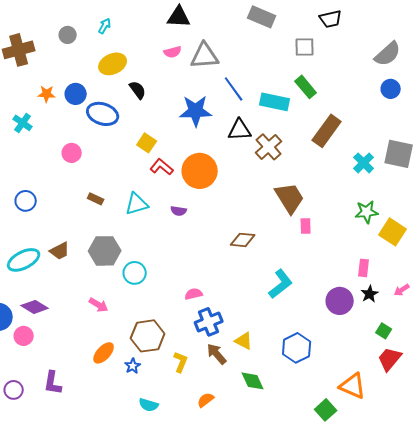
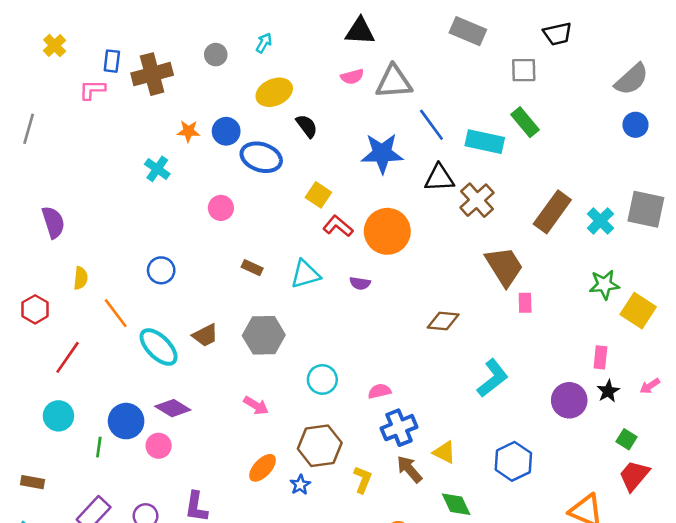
brown rectangle: (327, 131) -> (552, 212), moved
cyan ellipse: (24, 260) -> (159, 347), turned 72
cyan circle: (135, 273) -> (322, 379), moved

